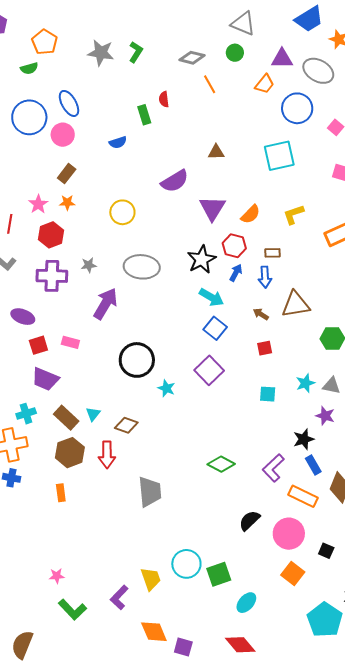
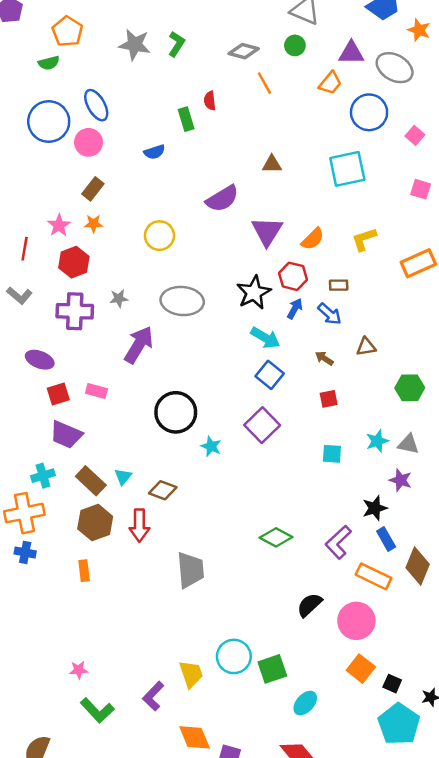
blue arrow: (265, 277) -> (330, 314), turned -45
brown triangle: (296, 304) -> (366, 347), size x0.6
black square: (326, 551) -> (392, 684), moved

